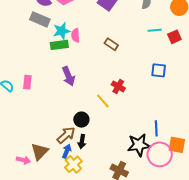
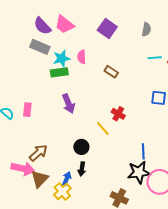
pink semicircle: (75, 35) -> (82, 57), moved
blue line: (156, 128) -> (143, 151), moved
brown arrow: (66, 135) -> (38, 153), moved
pink arrow: (23, 160) -> (23, 169), moved, size x1.6
yellow cross: (73, 164) -> (62, 191), moved

